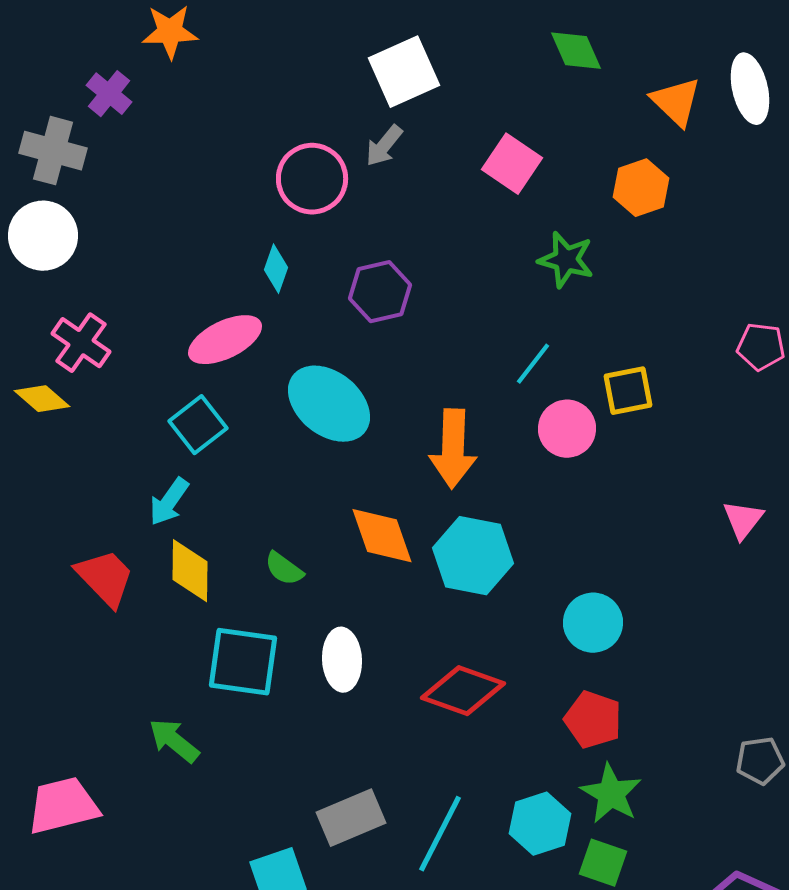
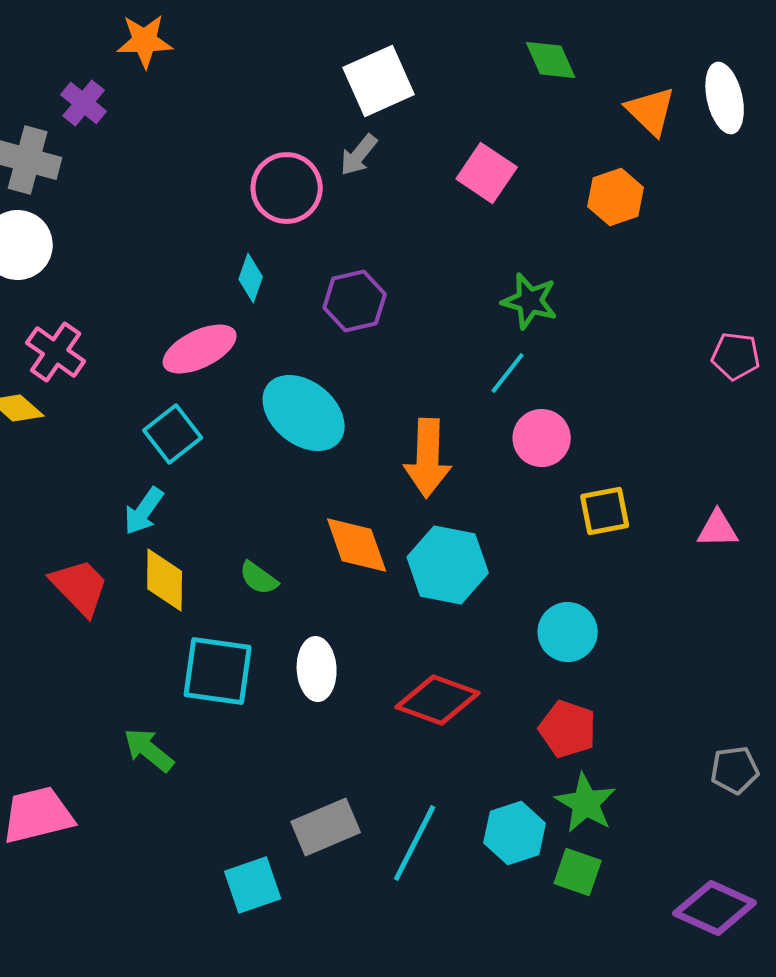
green star: (566, 260) -> (530, 301), moved
yellow square: (628, 391) -> (605, 511), moved
pink triangle: (743, 520) -> (718, 529), turned 51

